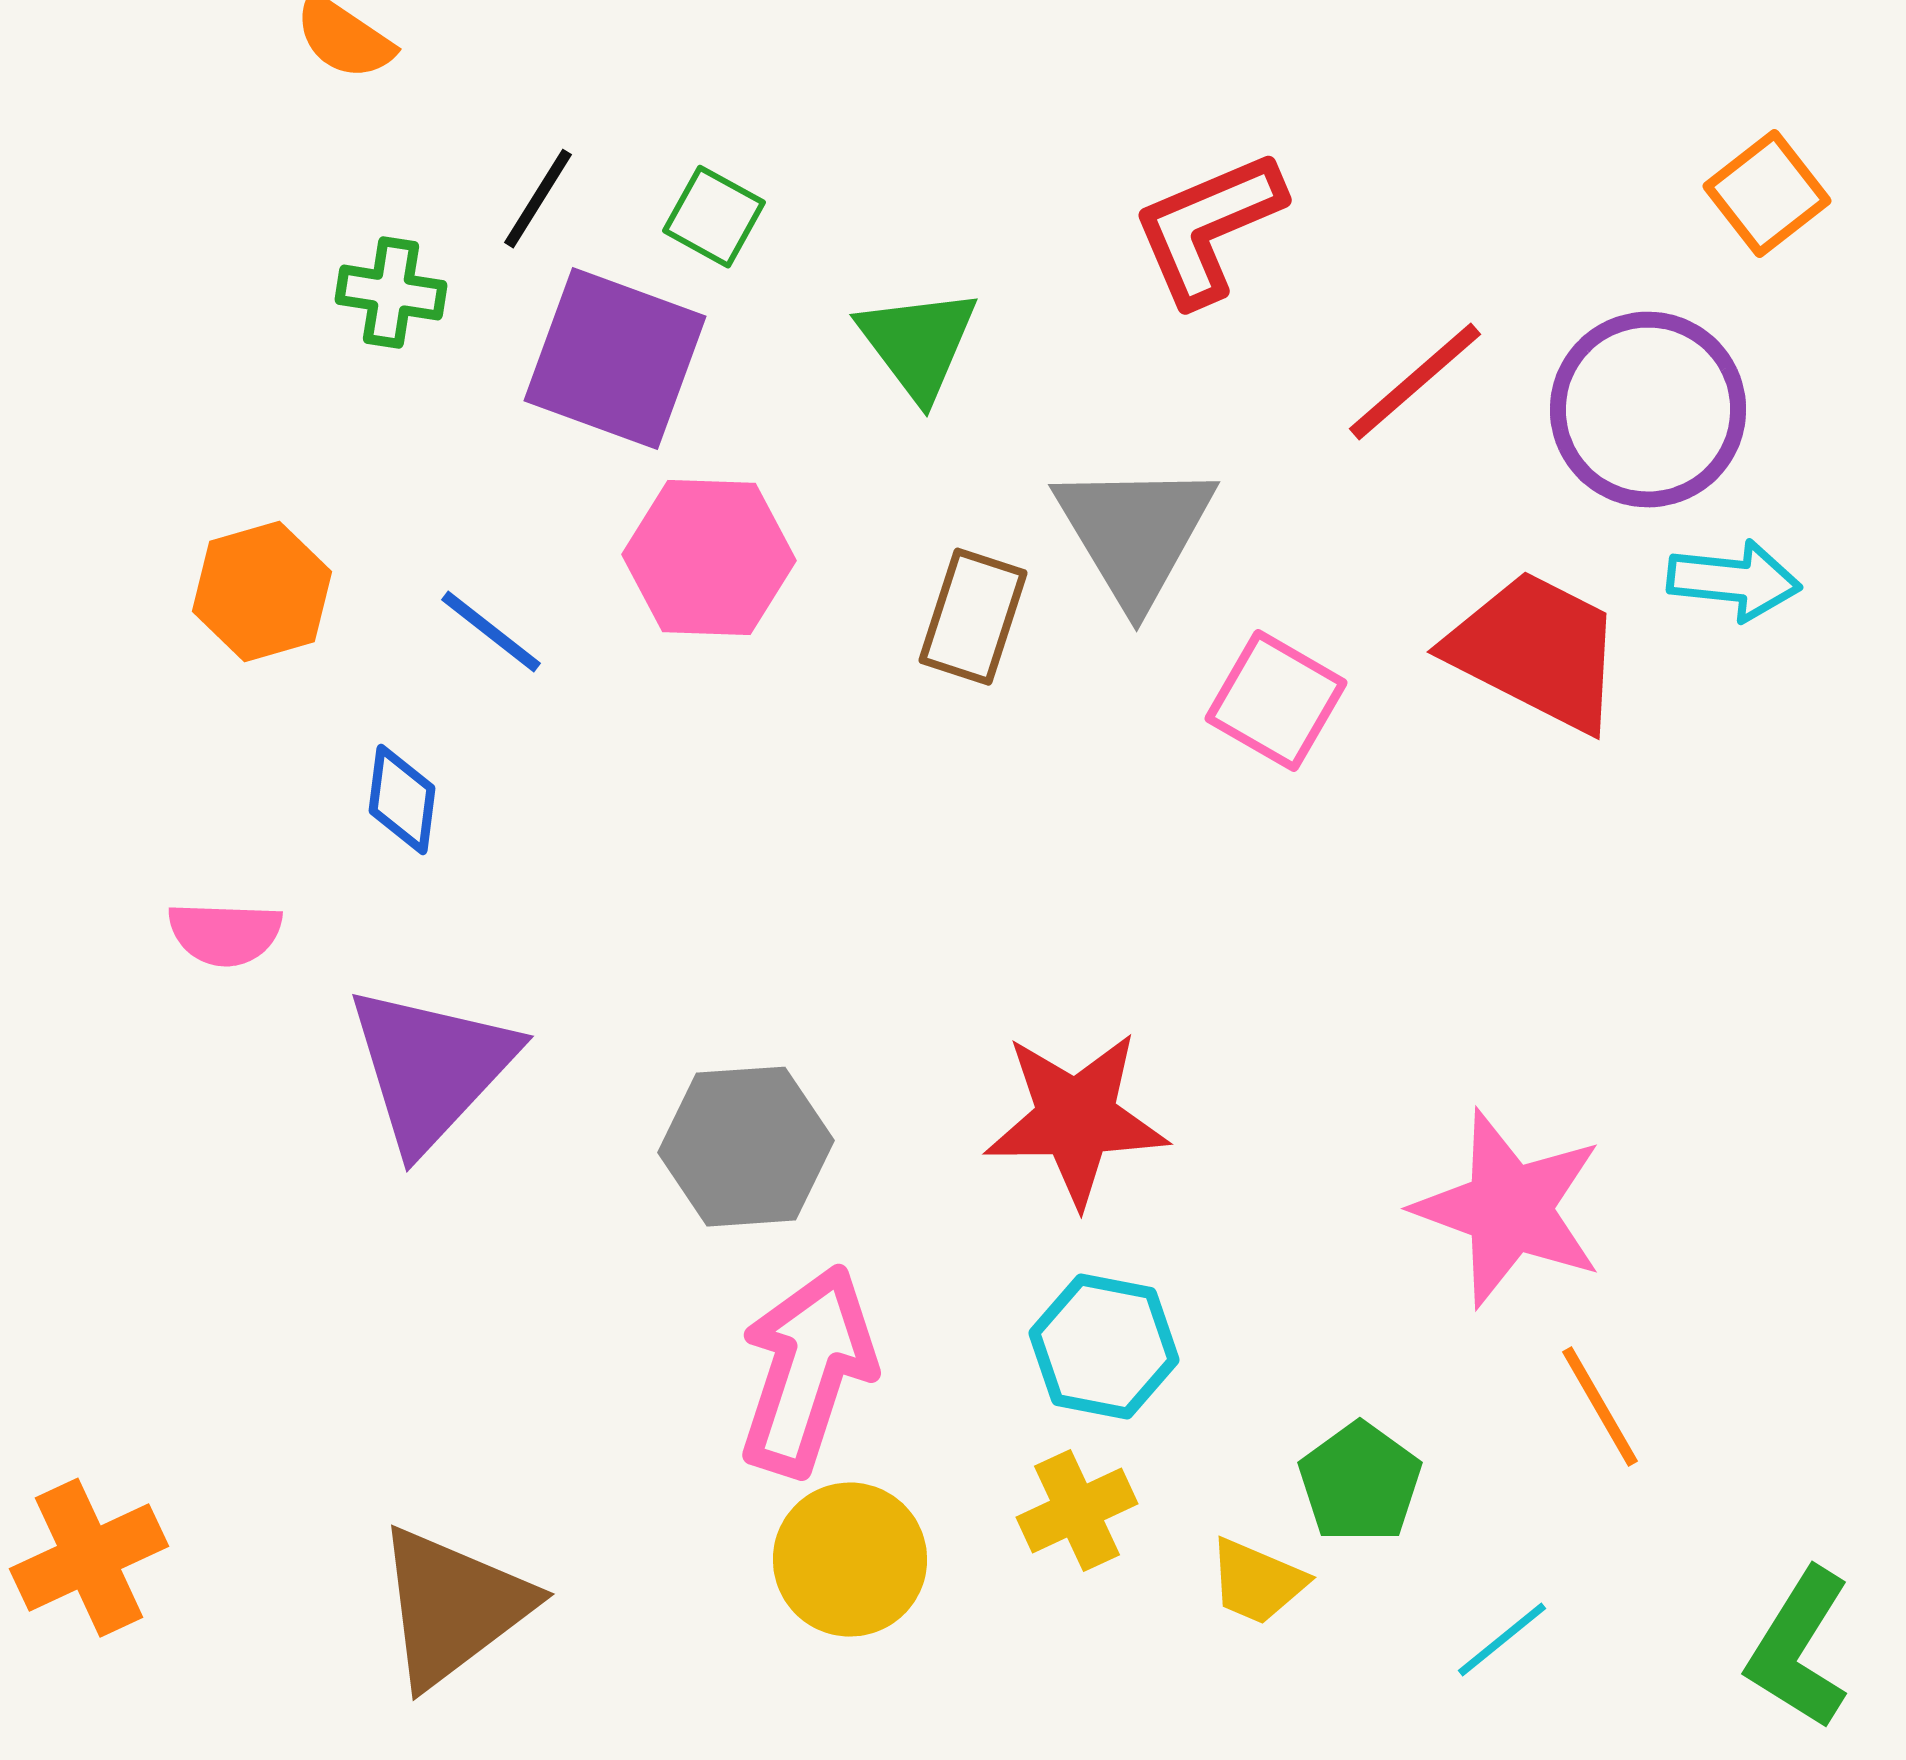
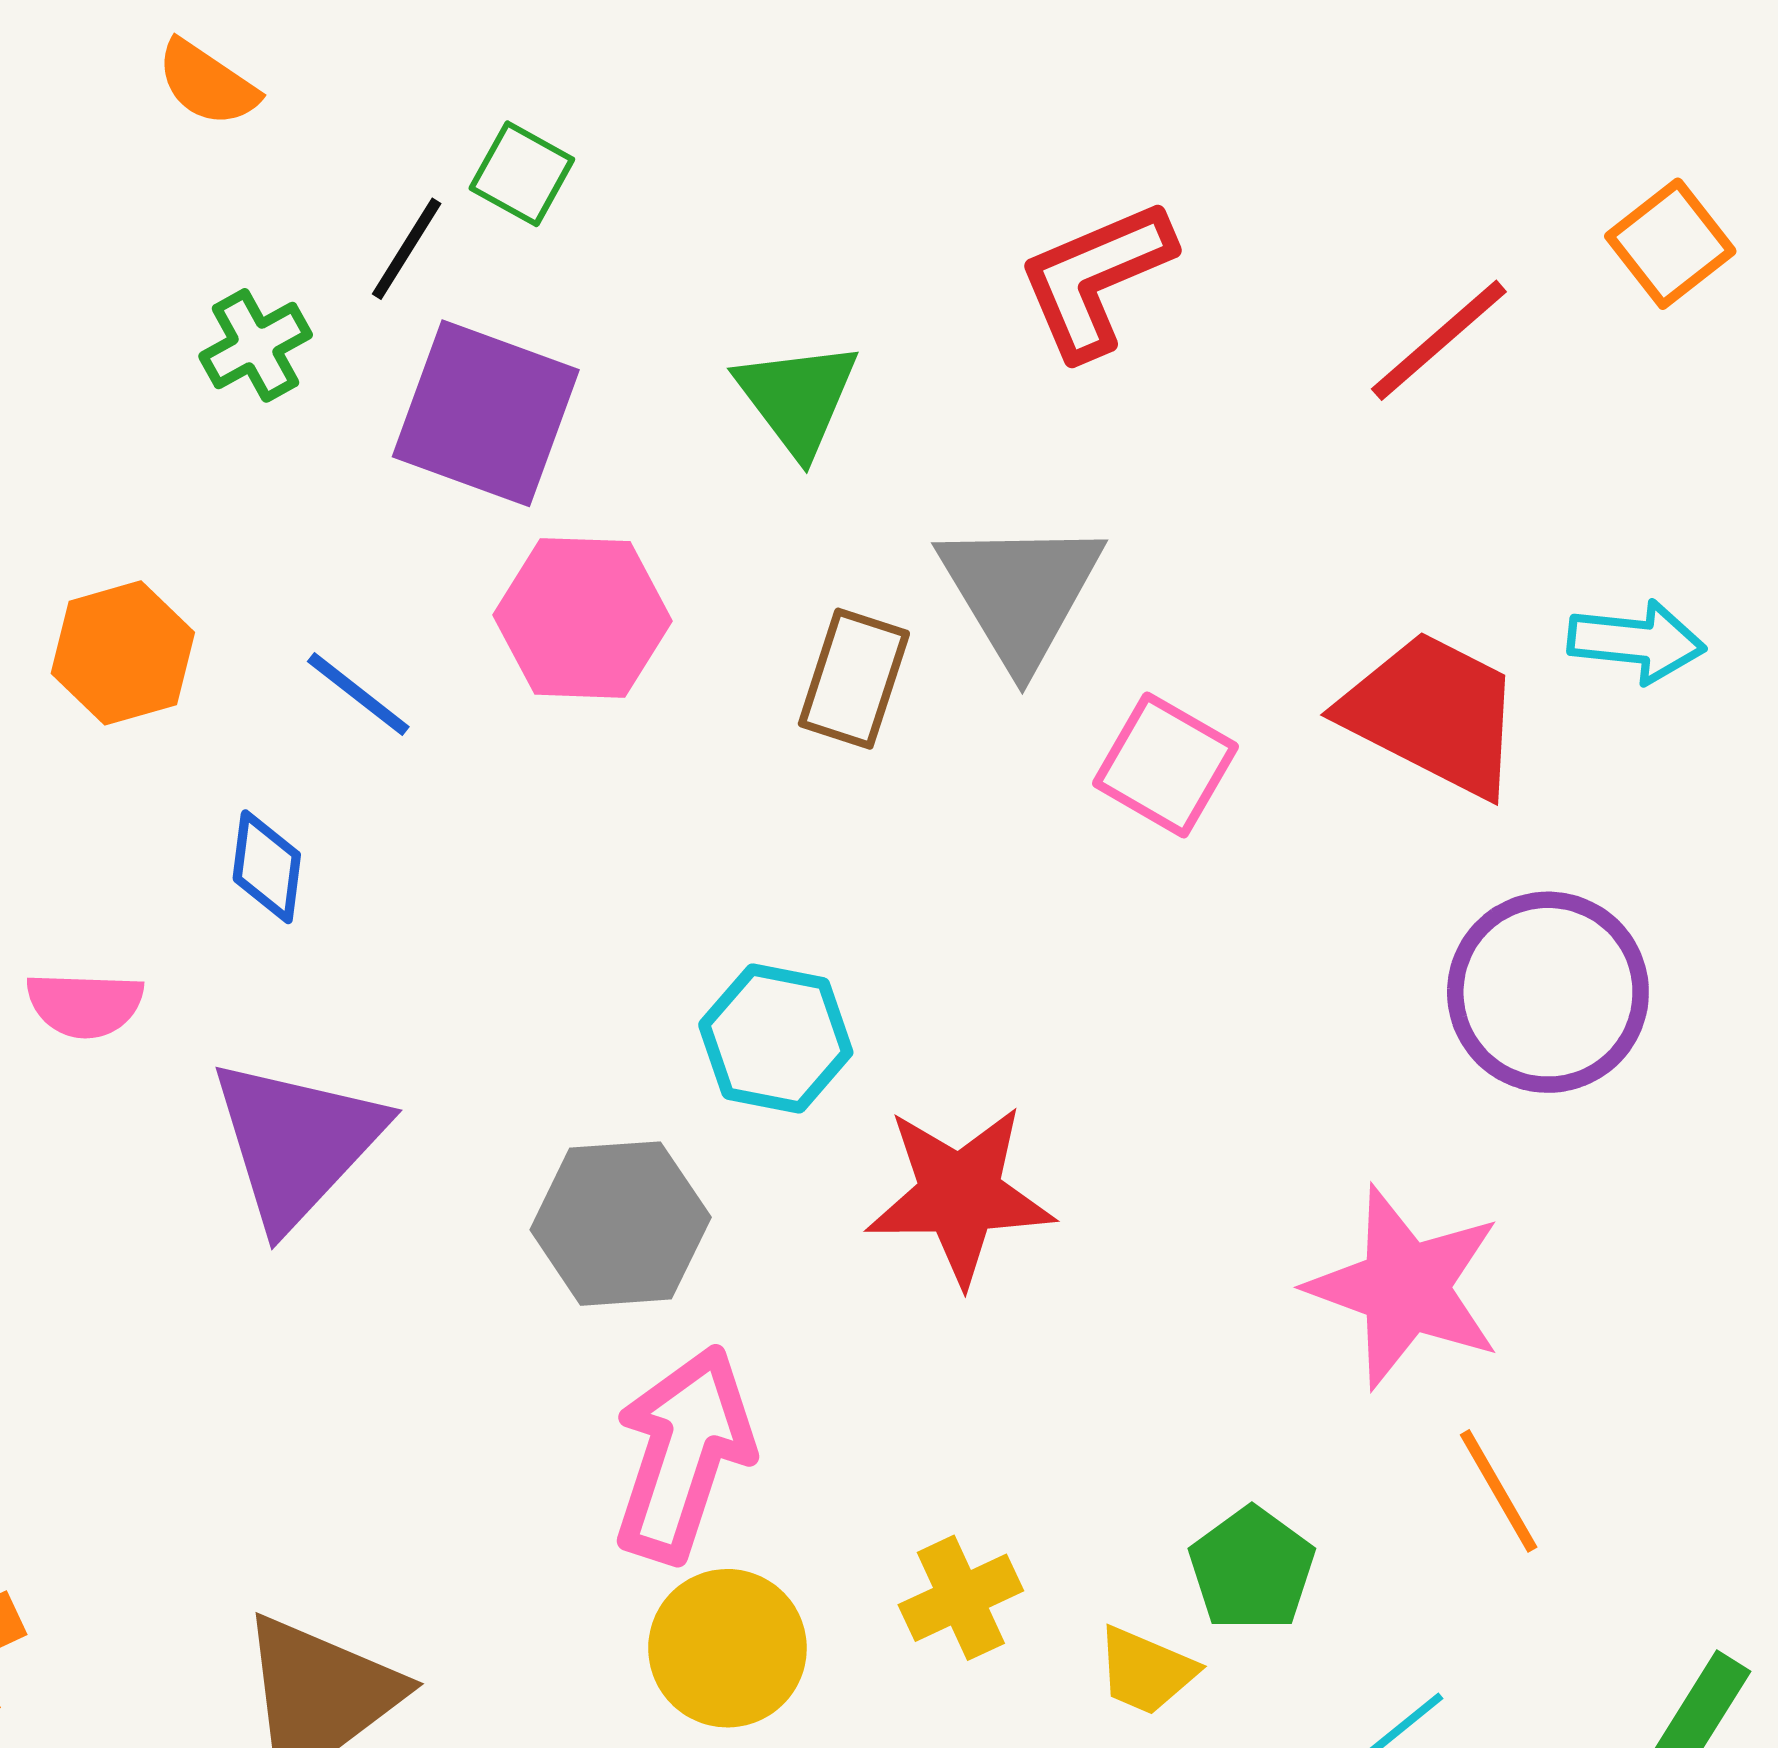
green square: (714, 217) -> (522, 174), moved
green cross: (391, 293) -> (256, 345), turned -38
red line: (1415, 382) -> (1439, 340), moved
purple circle: (1648, 410) -> (1548, 992), moved
cyan hexagon: (1104, 1347) -> (776, 1038), moved

